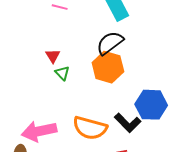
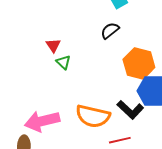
black semicircle: (110, 43) -> (110, 31), size x0.7
orange hexagon: (108, 67) -> (139, 63), moved

